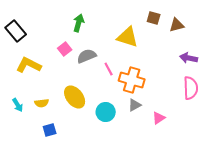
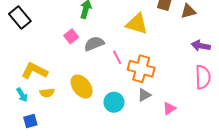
yellow L-shape: (29, 65) -> (35, 71), moved
blue square: (50, 130) -> (30, 121), moved

